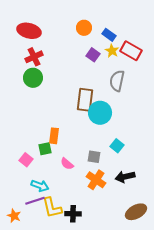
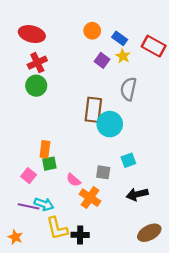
red rectangle: (131, 51) -> (154, 46), moved
orange rectangle: (54, 136) -> (45, 149), moved
cyan square: (117, 146) -> (128, 160), turned 32
orange cross: (96, 180) -> (90, 198), moved
purple line: (35, 201) -> (29, 206), moved, turned 30

